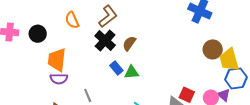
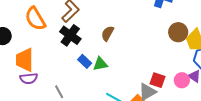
orange semicircle: (72, 20) -> (35, 19), size x1.4
brown semicircle: (129, 43) -> (108, 33), moved

